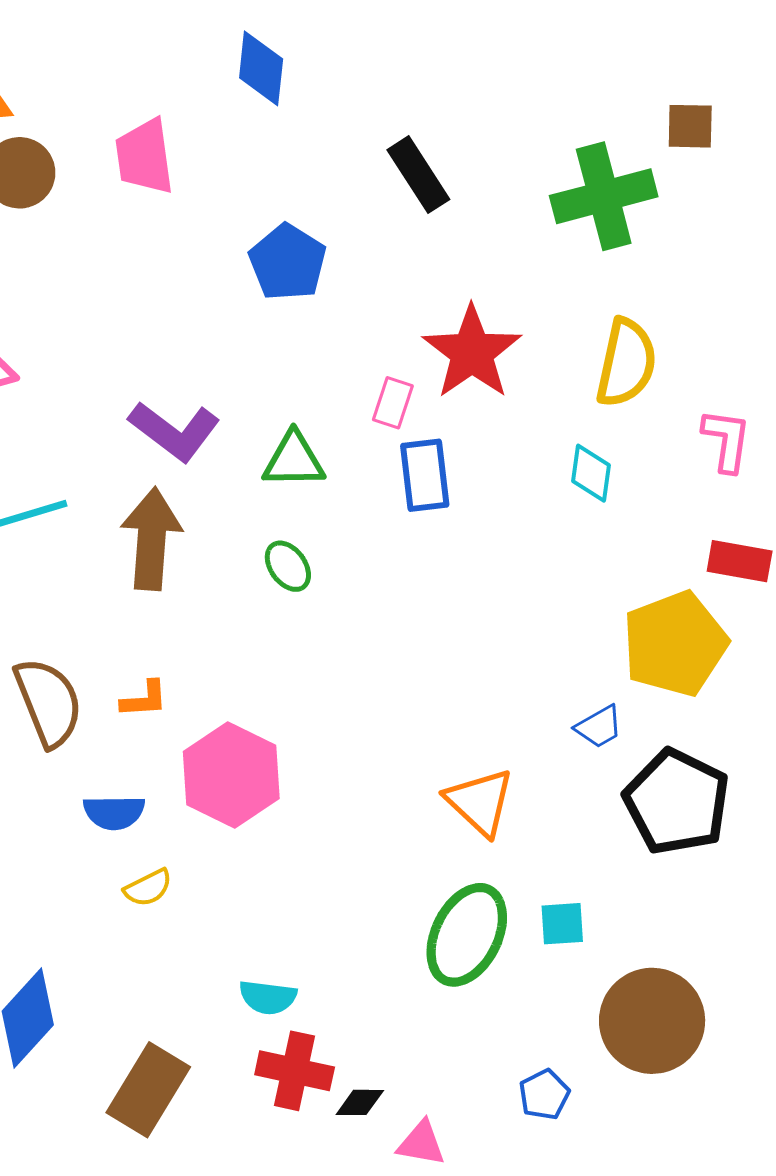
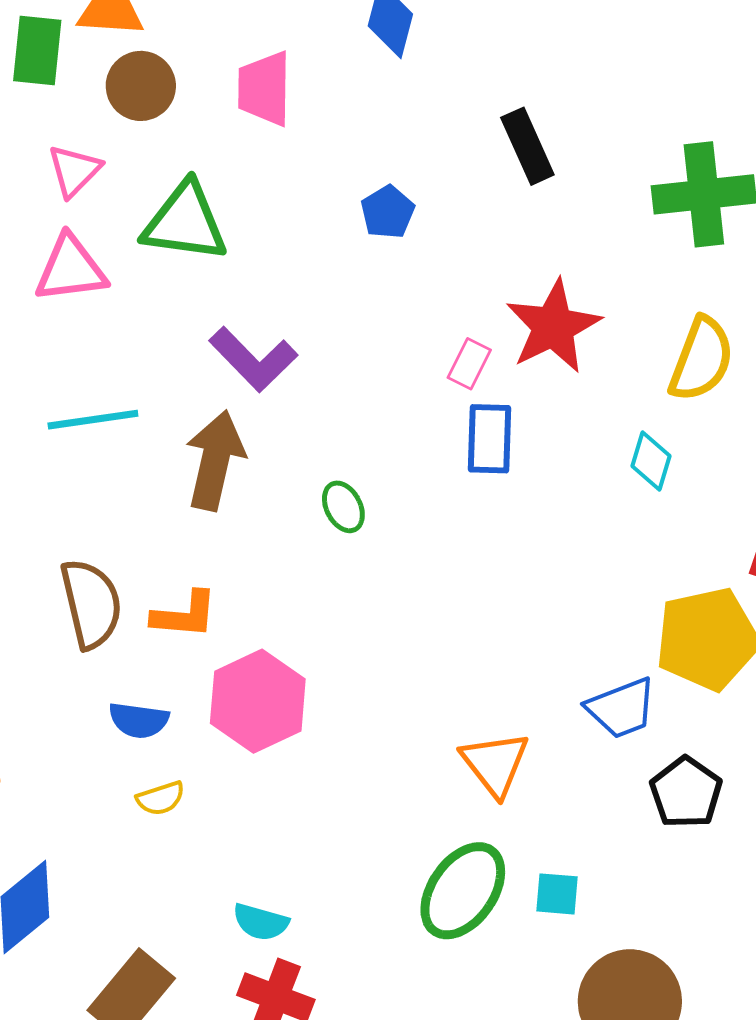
blue pentagon: (288, 262) -> (388, 212), size x0.7
green triangle: (294, 460) -> (185, 222), moved, size x1.4
orange L-shape: (144, 699) -> (184, 615), size x1.4
blue trapezoid: (599, 727) -> (622, 708), size x1.5
black pentagon: (677, 802) -> (686, 792), size x0.7

